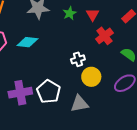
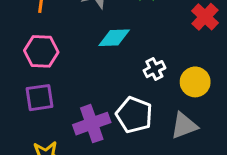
cyan diamond: (27, 42) -> (114, 38), moved
white cross: (78, 59) -> (154, 69), moved

